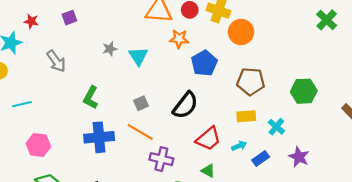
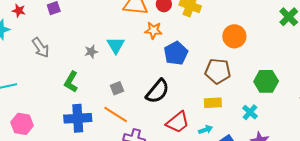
orange circle: (241, 32) -> (234, 36), moved
gray star: (110, 49) -> (91, 52), moved
cyan cross: (276, 127) -> (250, 112), moved

